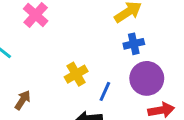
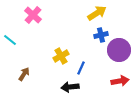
purple circle: (147, 78) -> (119, 50), moved

